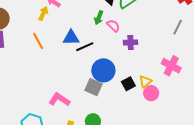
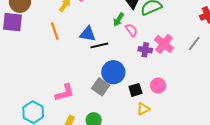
pink cross: (171, 66) -> (164, 44), moved
yellow triangle: (145, 82) -> (143, 109), moved
pink circle: (151, 93) -> (158, 86), moved
pink L-shape: (59, 100) -> (65, 93), turned 120

